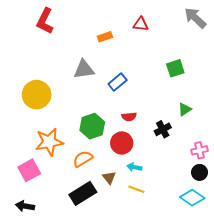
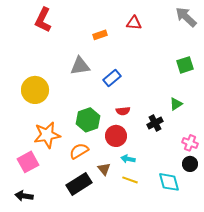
green square: (175, 68) -> (185, 65), moved
pink cross: (200, 150) -> (190, 143), turned 35
cyan diamond: (192, 198) -> (169, 182), moved, turned 40

